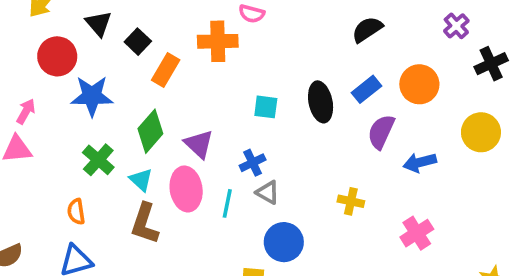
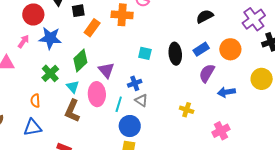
purple cross: (456, 26) -> (254, 19), size x1.6
black square: (138, 42) -> (78, 11), turned 32
pink arrow: (26, 111) -> (23, 41), moved
blue circle: (284, 242) -> (130, 126), moved

